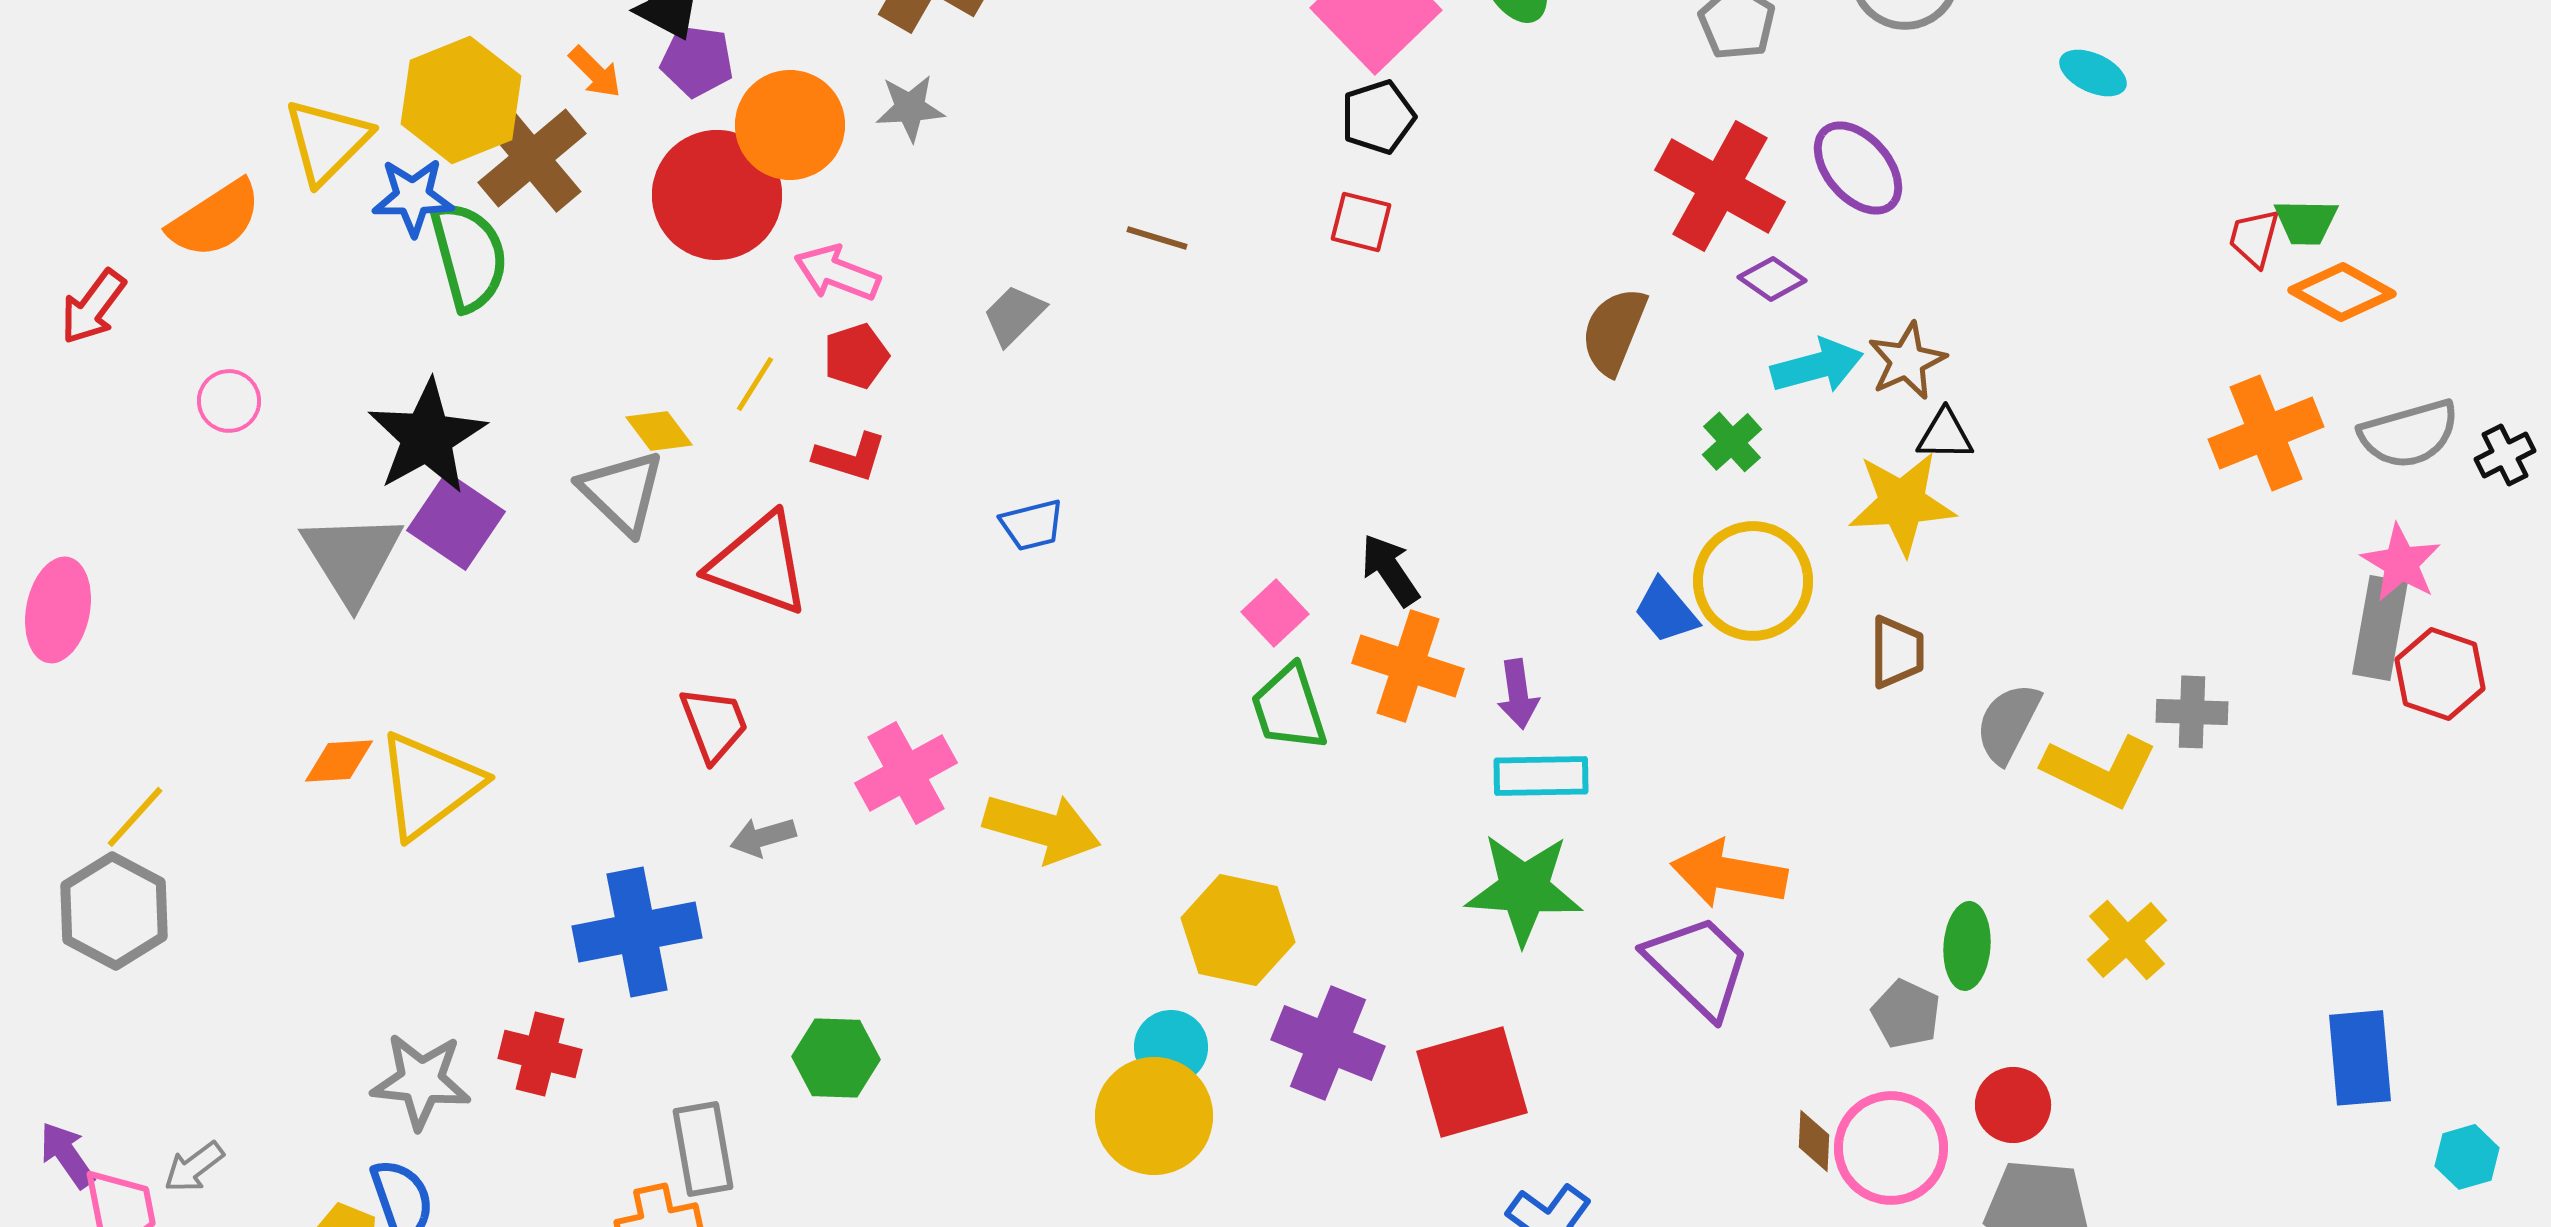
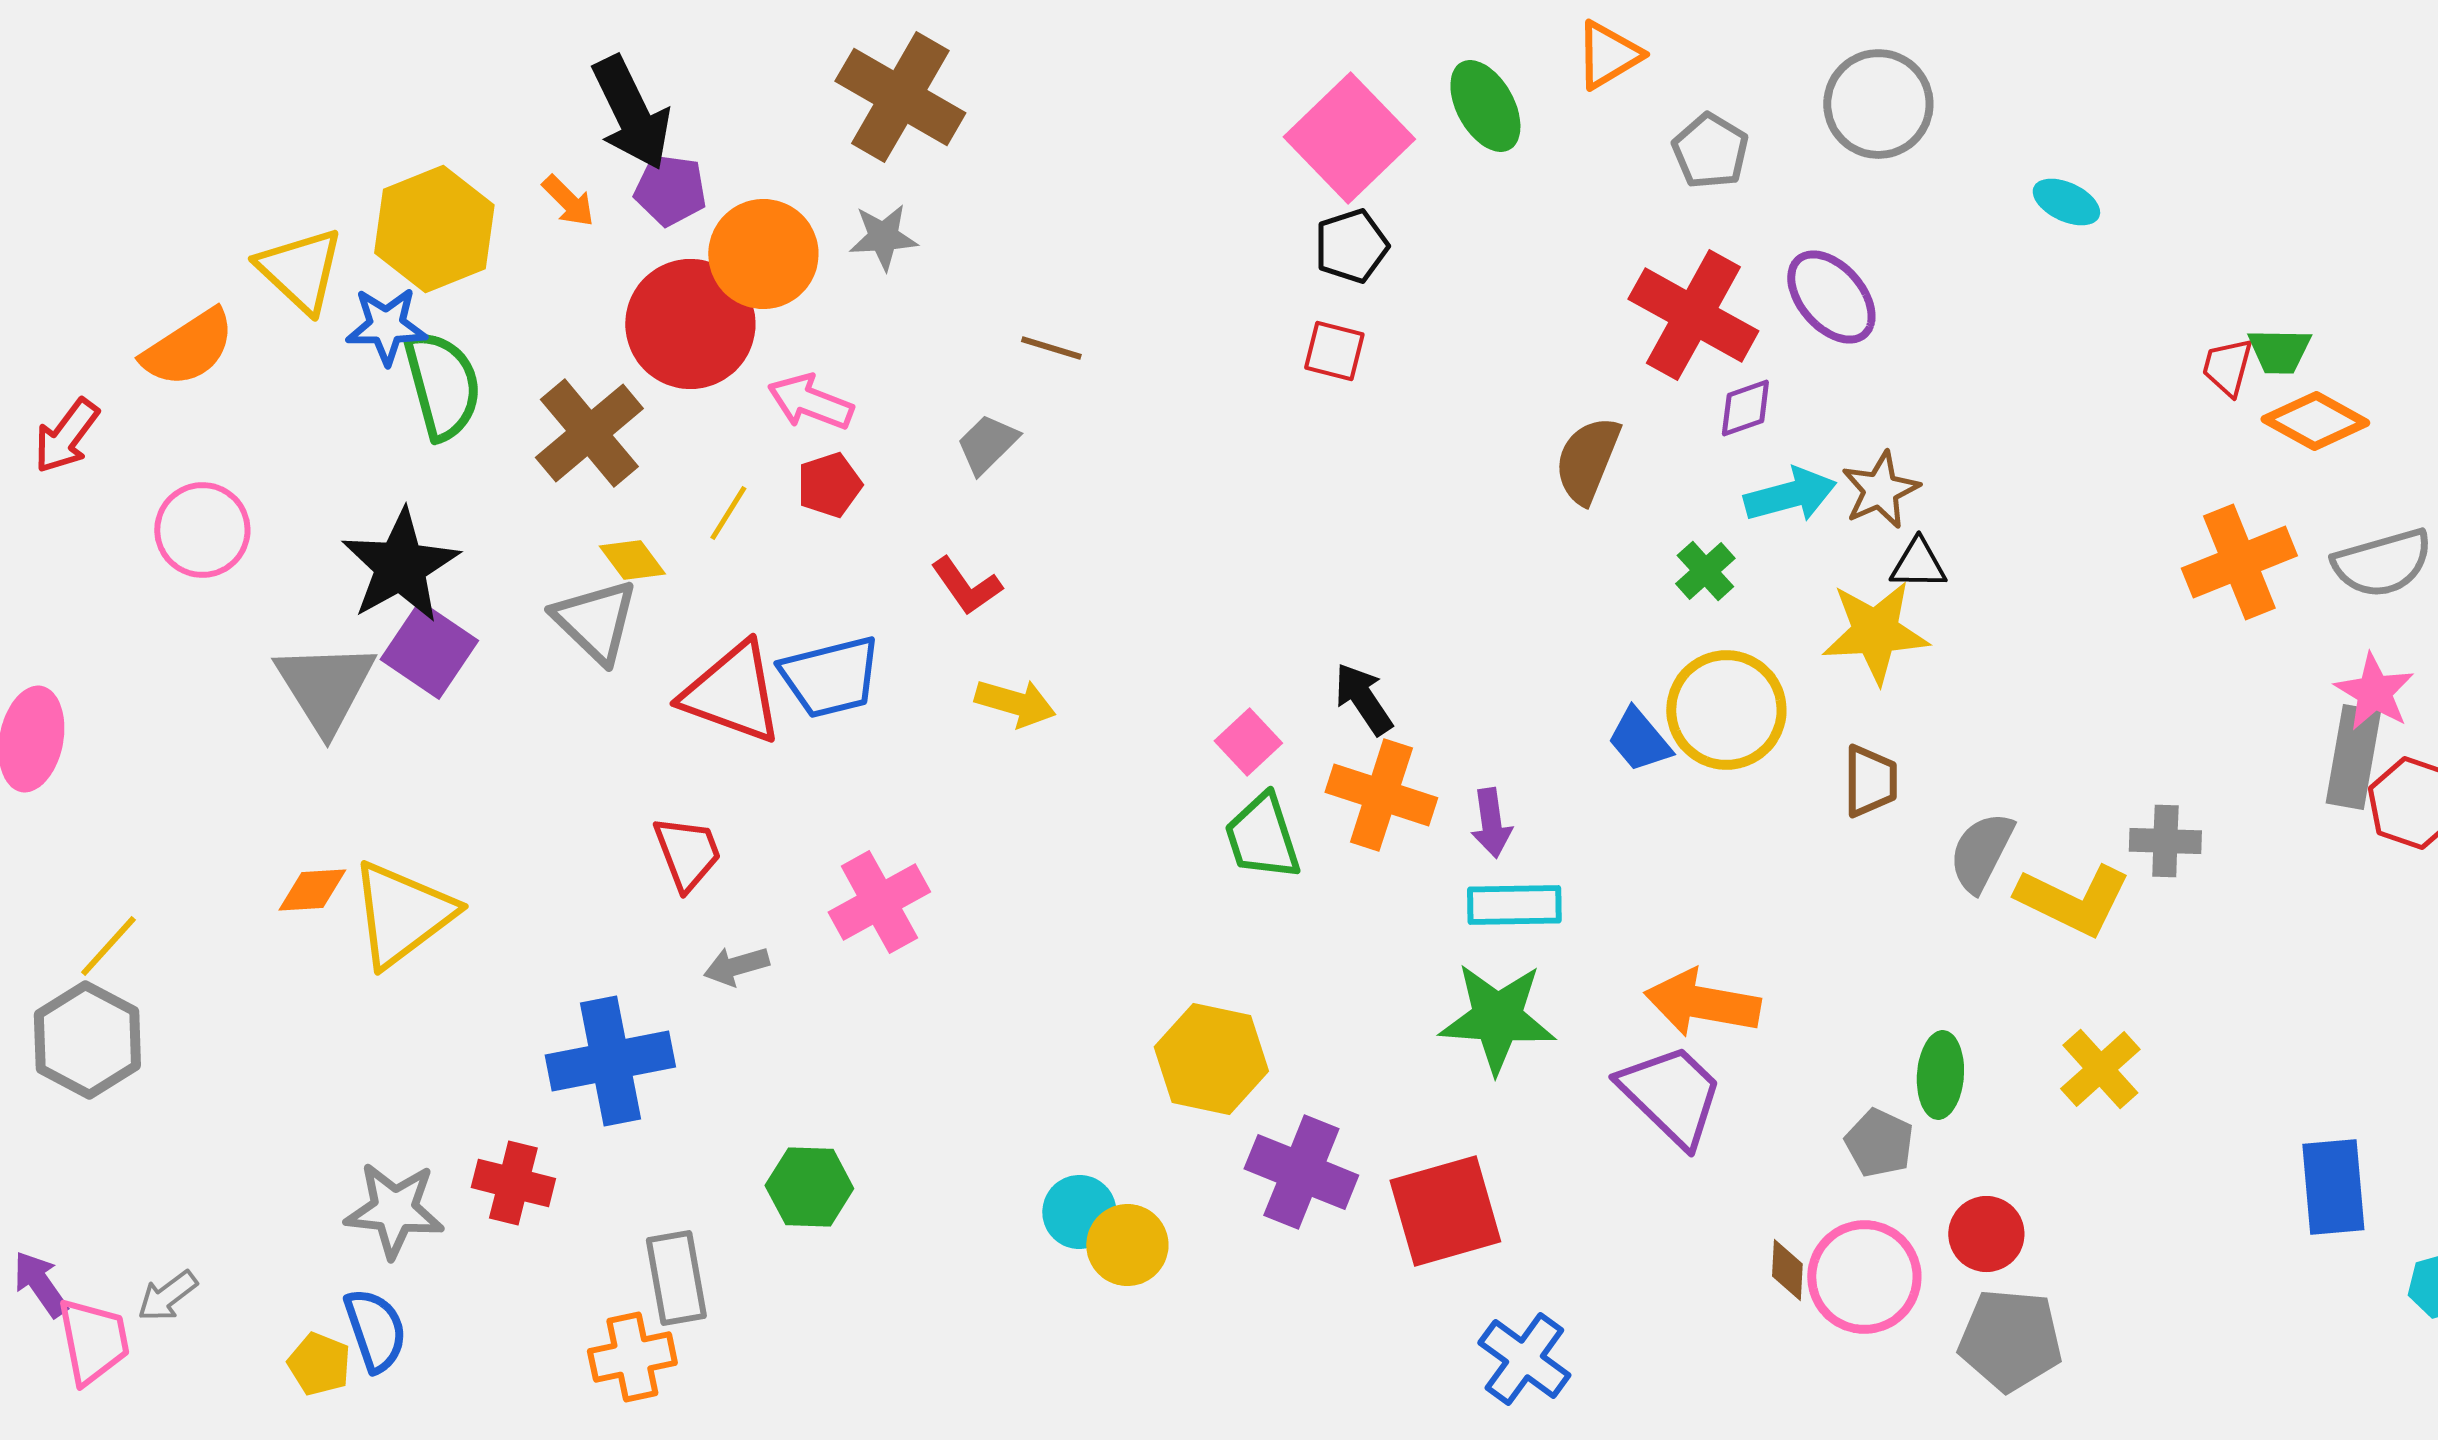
yellow triangle: (327, 141) -> (300, 270), turned -32
brown cross: (532, 158) -> (589, 433), moved
brown line: (1157, 238) -> (1051, 348), moved
purple diamond: (1772, 279) -> (1745, 408), turned -54
pink circle: (229, 401) -> (202, 530), size x1.5
red L-shape: (850, 457) -> (966, 586), moved, turned 38
blue trapezoid: (1032, 525) -> (830, 677), moved, size x1.6
yellow arrow: (1042, 828) -> (1015, 703), moved, size x0.7
cyan circle: (1171, 1047) -> (1079, 1212), moved
yellow circle: (1154, 1116) -> (1127, 1245), size x0.7

